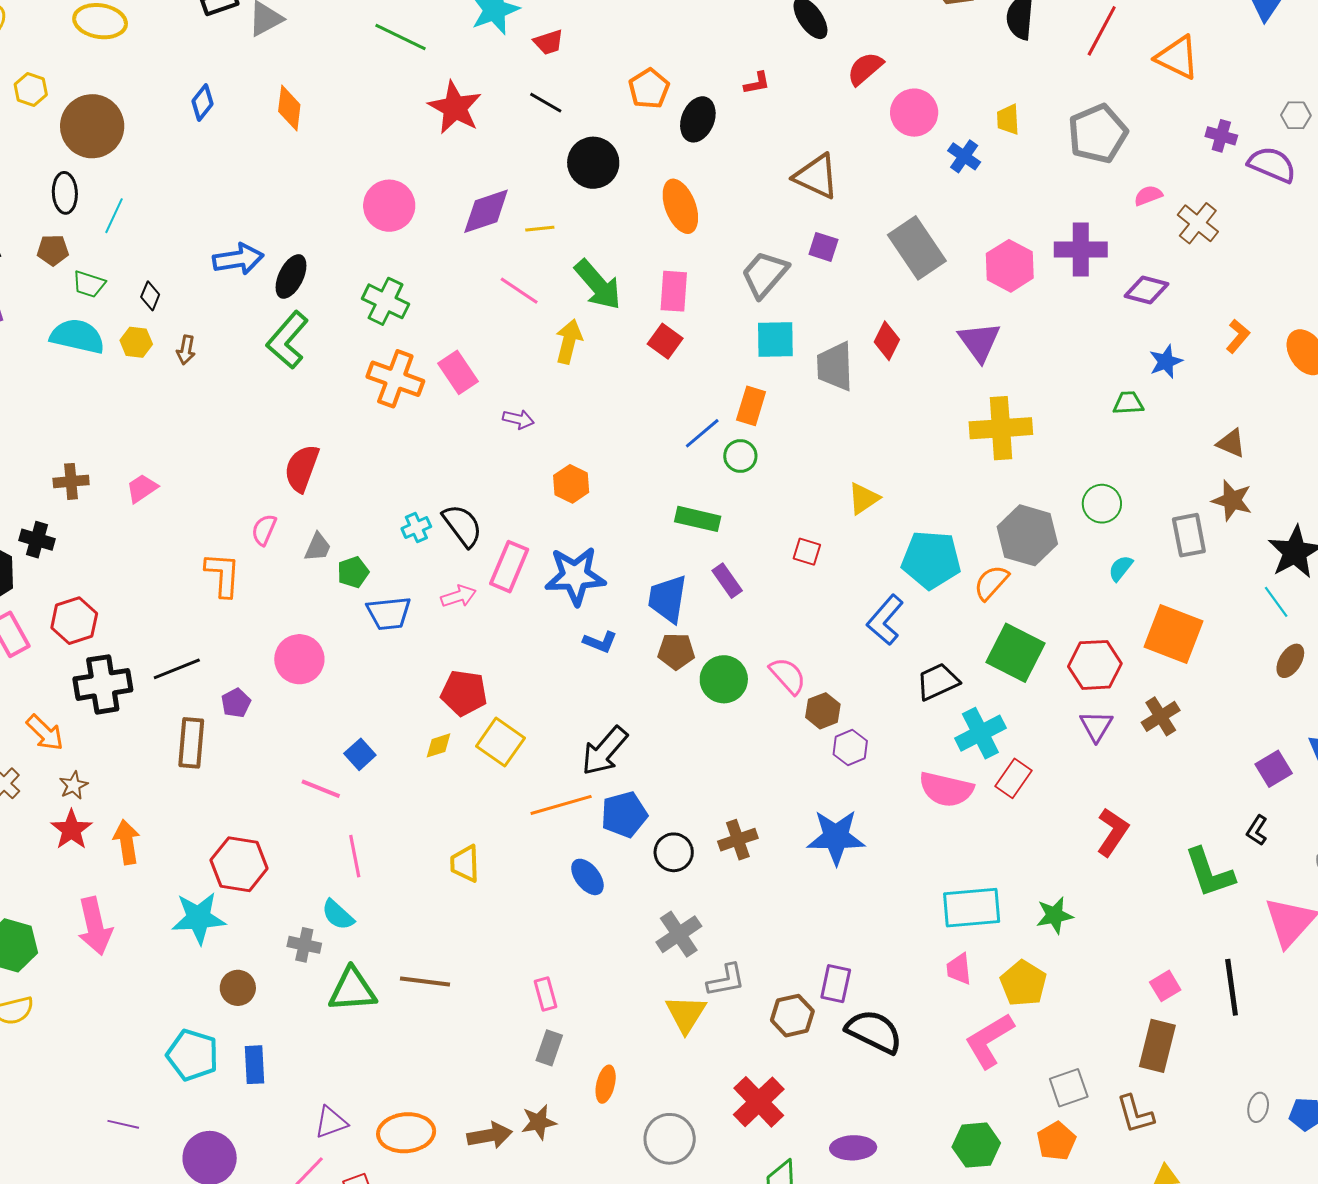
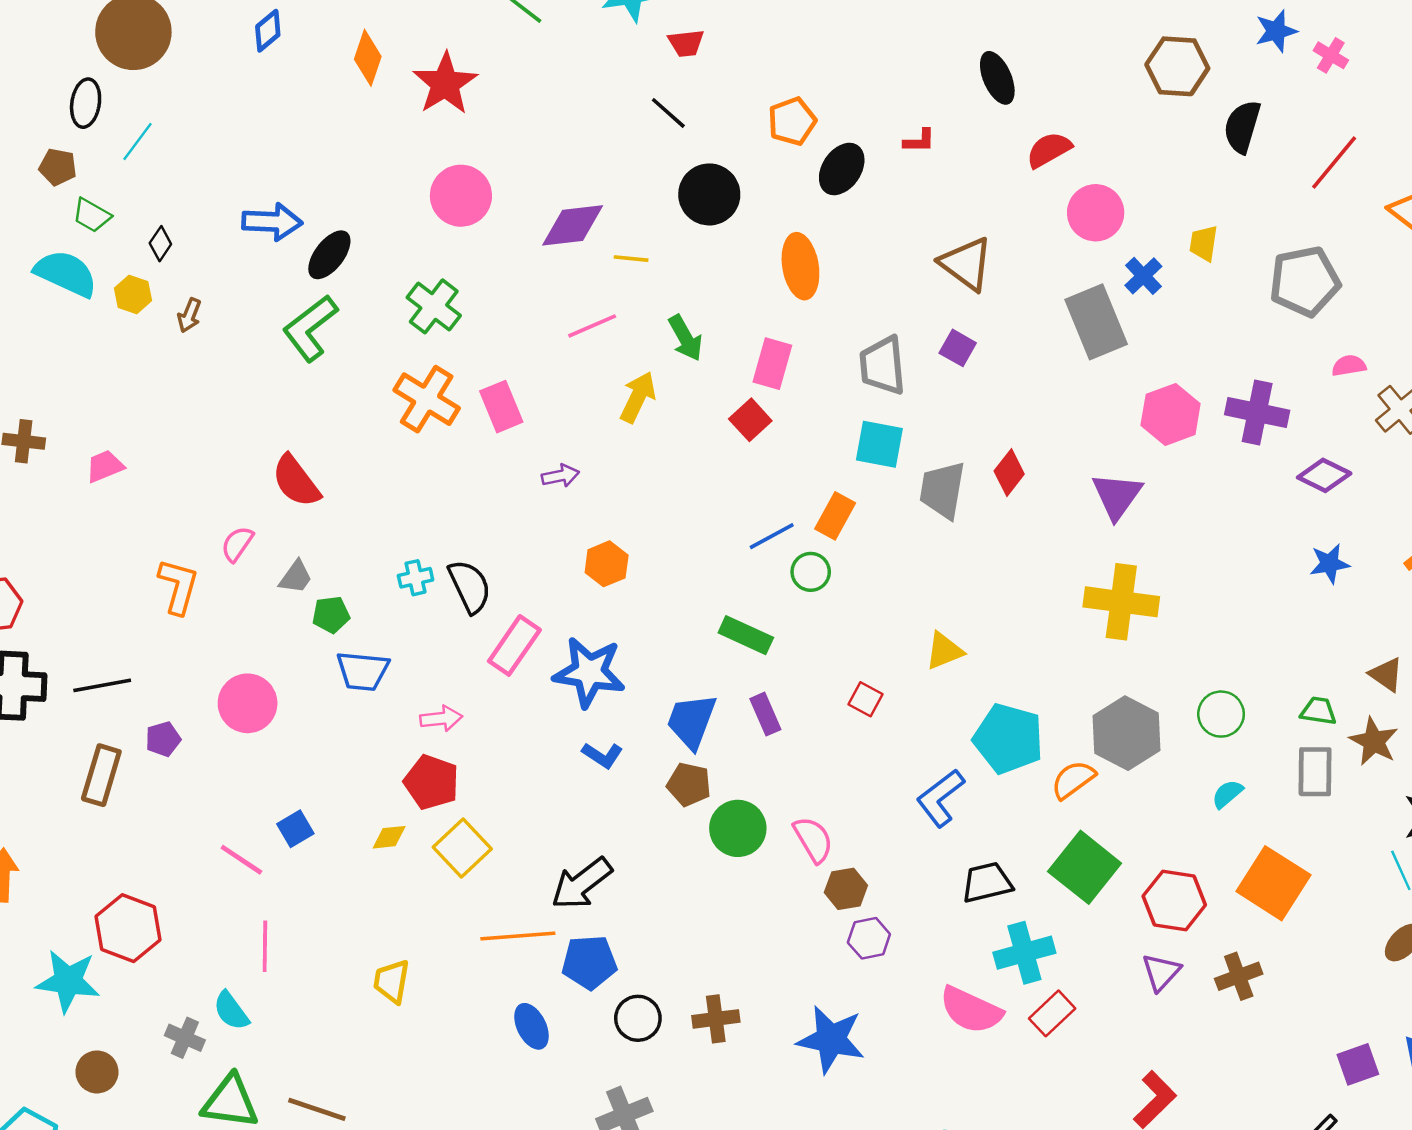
red star: (455, 108) -> (445, 84), moved
gray rectangle: (917, 248) -> (1096, 322), moved
gray trapezoid: (765, 274) -> (882, 366), turned -58
green arrow: (598, 285) -> (685, 338), size x0.7
pink line: (519, 291) -> (592, 326), turned -69
green trapezoid: (1128, 403) -> (1319, 711), moved
purple arrow: (518, 419) -> (560, 476), turned -36
red semicircle: (302, 468) -> (296, 481), turned -69
pink arrow: (459, 596) -> (441, 719), moved

